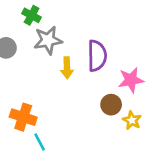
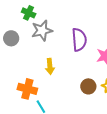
yellow arrow: (67, 68) -> (50, 66), moved
brown circle: (111, 105) -> (88, 86), moved

